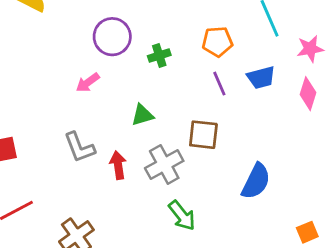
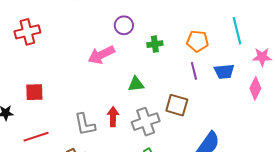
purple circle: (112, 37) -> (124, 25), size x0.7
pink arrow: (88, 83) -> (101, 55), size x1.5
gray L-shape: (79, 147) -> (85, 124), moved

